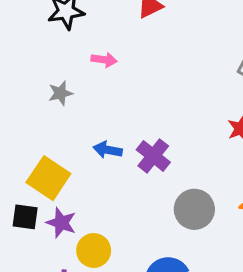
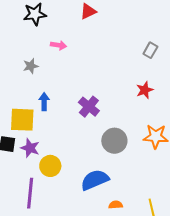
blue arrow: (108, 150) -> (44, 102), moved, turned 78
yellow square: (48, 178) -> (22, 120), turned -32

